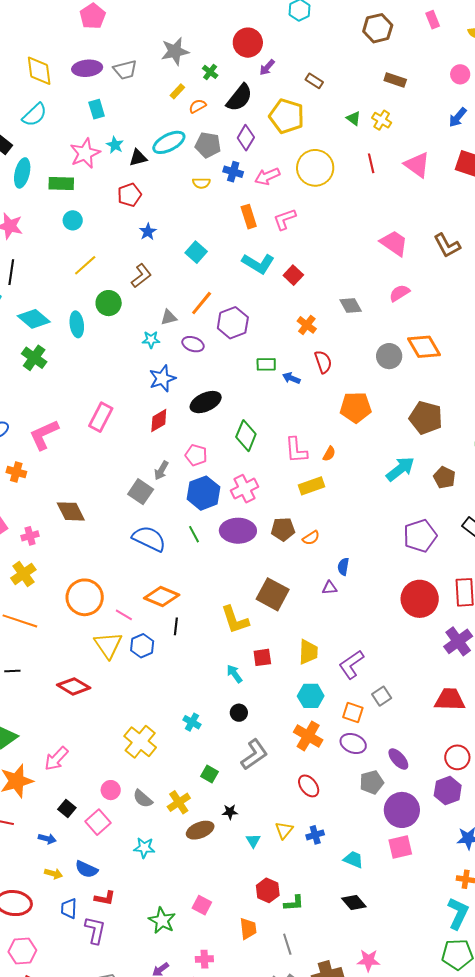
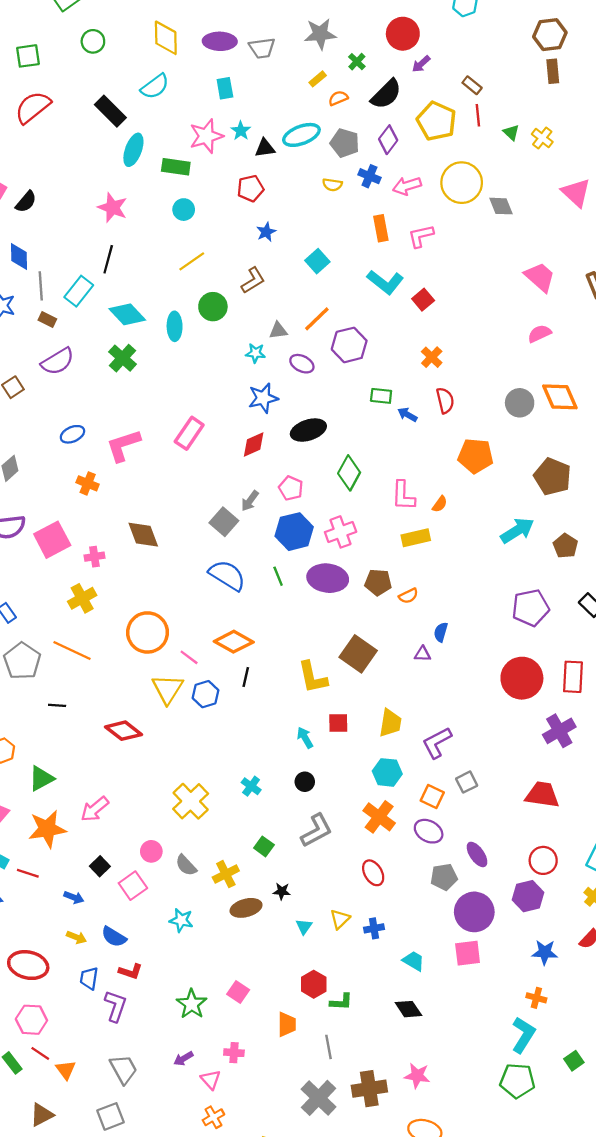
brown rectangle: (395, 80) -> (553, 71), moved, turned 60
red line: (371, 163) -> (478, 115), moved
gray diamond: (351, 305) -> (501, 206), moved

